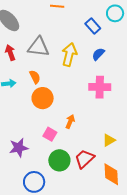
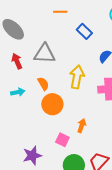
blue rectangle: (93, 26) -> (84, 31), moved
yellow arrow: (69, 55) -> (77, 77), moved

